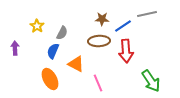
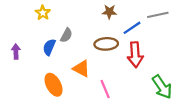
brown star: (102, 19) -> (109, 12), moved
yellow star: (37, 26) -> (43, 13), moved
blue semicircle: (53, 51) -> (49, 47), moved

